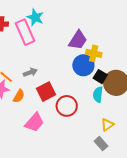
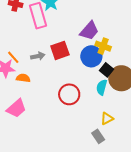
red square: (46, 92) -> (60, 50), moved
orange semicircle: (19, 96) -> (23, 78), turned -120
pink trapezoid: (34, 122) -> (16, 108), moved

